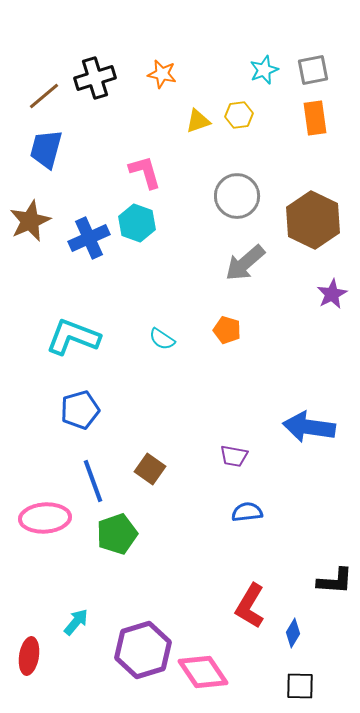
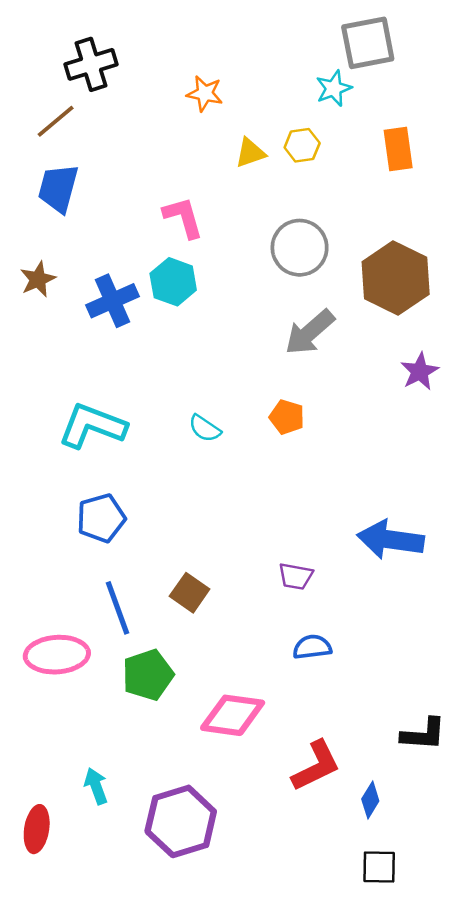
gray square: (313, 70) -> (368, 43), moved, size x1.4
black cross: (95, 78) -> (91, 64), moved
brown star: (30, 221) -> (38, 279), size x0.7
red L-shape: (250, 606) -> (316, 766), turned -147
cyan arrow: (76, 622) -> (96, 786), turned -60
pink diamond: (203, 672) -> (233, 715), moved, turned -48

